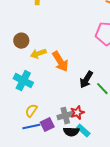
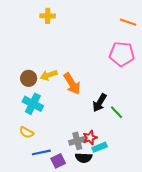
brown circle: (21, 41) -> (29, 78), moved
yellow semicircle: (31, 111) -> (26, 132), moved, turned -96
purple square: (47, 125) -> (58, 161), moved
cyan rectangle: (83, 131) -> (100, 147), moved, turned -64

